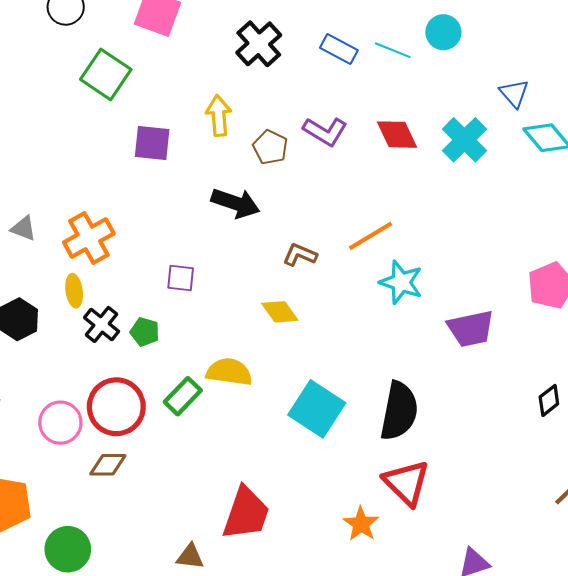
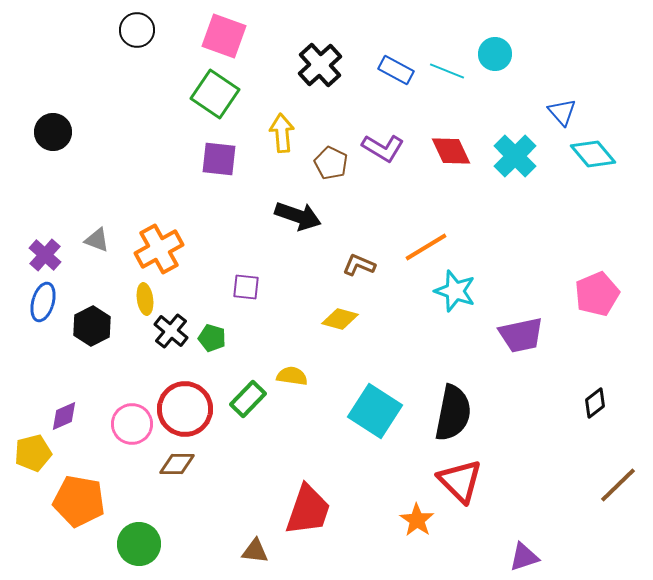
green square: (106, 74) -> (215, 94), moved
yellow diamond: (280, 312) -> (340, 319), turned -39
yellow semicircle: (229, 372) -> (292, 376), size x0.7

